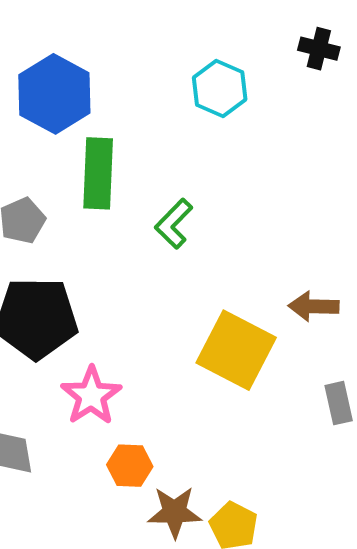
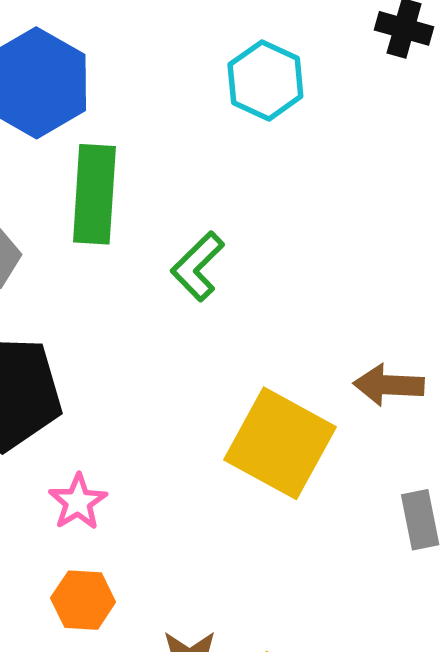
pink star: (91, 396) -> (78, 502), size x0.7
orange hexagon: (130, 466) -> (83, 600), moved

